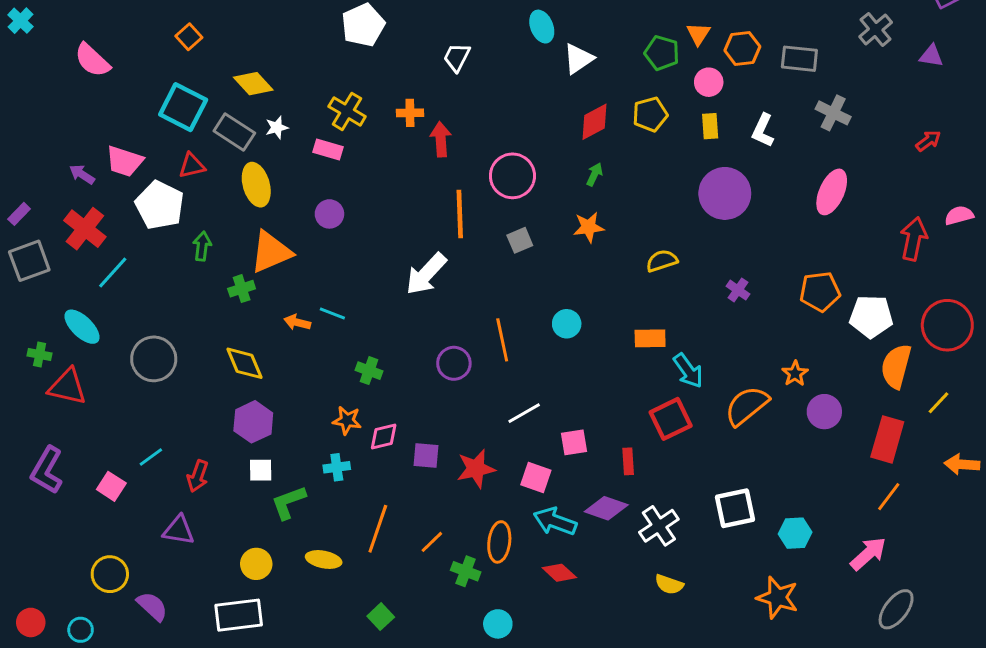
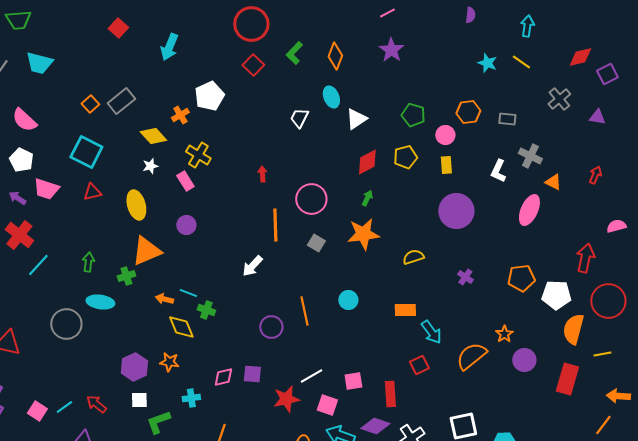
orange triangle: (698, 34) -> (553, 182), moved, turned -36
white trapezoid: (457, 57) -> (299, 118), moved
gray rectangle: (799, 59) -> (507, 119), size x0.7
yellow diamond: (253, 84) -> (153, 136), moved
orange cross: (410, 113) -> (180, 115), moved, turned -30
white L-shape: (763, 130) -> (498, 171), moved
gray rectangle: (234, 132) -> (121, 101), moved, turned -72
red arrow: (441, 139) -> (262, 174), size x0.7
red arrow: (928, 141) -> (595, 175), turned -30
pink rectangle: (328, 150) -> (185, 181), turned 42
white pentagon: (160, 205) -> (21, 160), moved, size x0.7
orange star: (589, 227) -> (363, 234), size x1.5
red arrow: (914, 239) -> (585, 258), moved
gray square: (520, 240) -> (316, 243), turned -36
green arrow: (202, 246) -> (88, 262), moved
white arrow: (426, 274) -> (252, 266), size x0.7
cyan ellipse: (82, 327) -> (100, 302), moved, turned -36
yellow diamond: (245, 363) -> (181, 327), moved
green cross: (369, 371) -> (206, 310), moved
yellow line: (939, 403) -> (602, 354), turned 36
white line: (524, 413) -> (311, 376), moved
red square: (671, 419) -> (419, 365), size x0.7
orange star: (347, 420) -> (169, 362), moved
purple square: (426, 456) -> (252, 374), moved
cyan line: (151, 457) -> (64, 407), moved
red rectangle: (628, 461) -> (390, 394), size x1.4
red arrow: (198, 476) -> (96, 404), turned 110
orange line: (889, 497) -> (603, 425), moved

